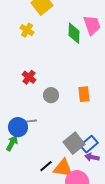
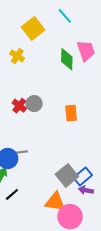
orange rectangle: (84, 94) -> (71, 113), moved
gray circle: (51, 95) -> (34, 104), moved
black line: (46, 166) -> (12, 194), moved

